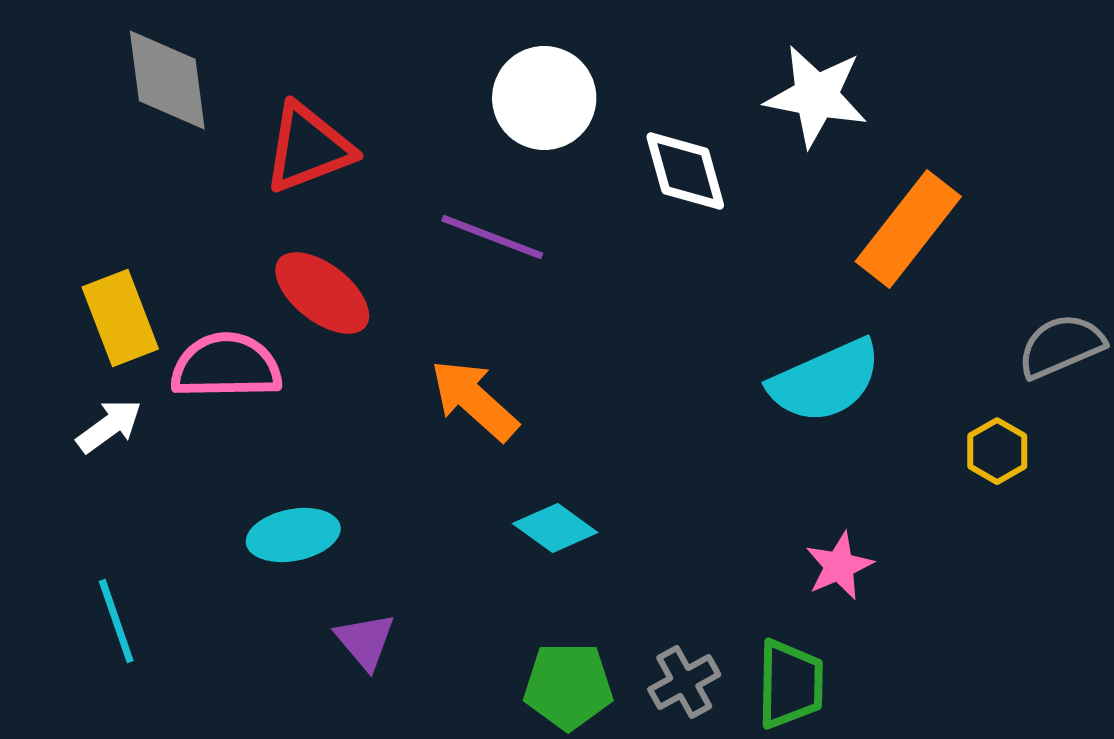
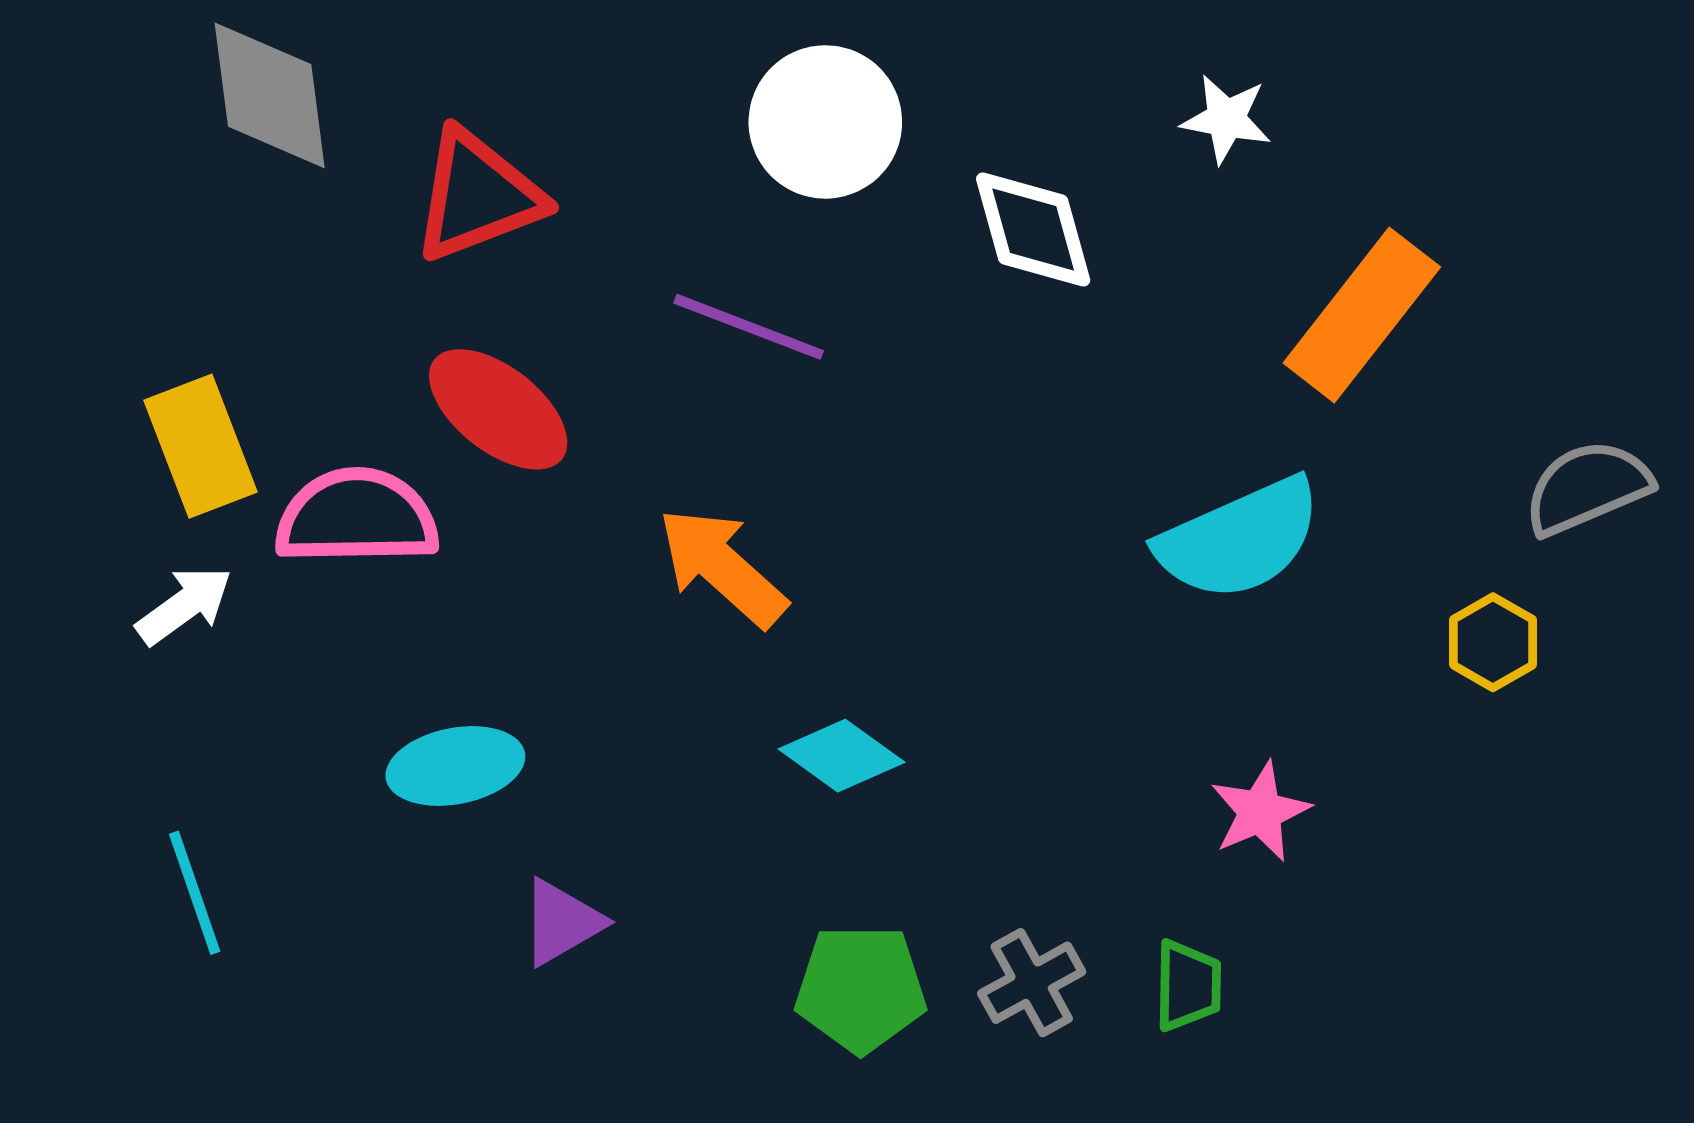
white star: (816, 96) -> (1226, 119), size x0.6
purple triangle: (365, 641) -> (562, 922), turned 40
green trapezoid: (790, 684) -> (1188, 986), size x0.7

